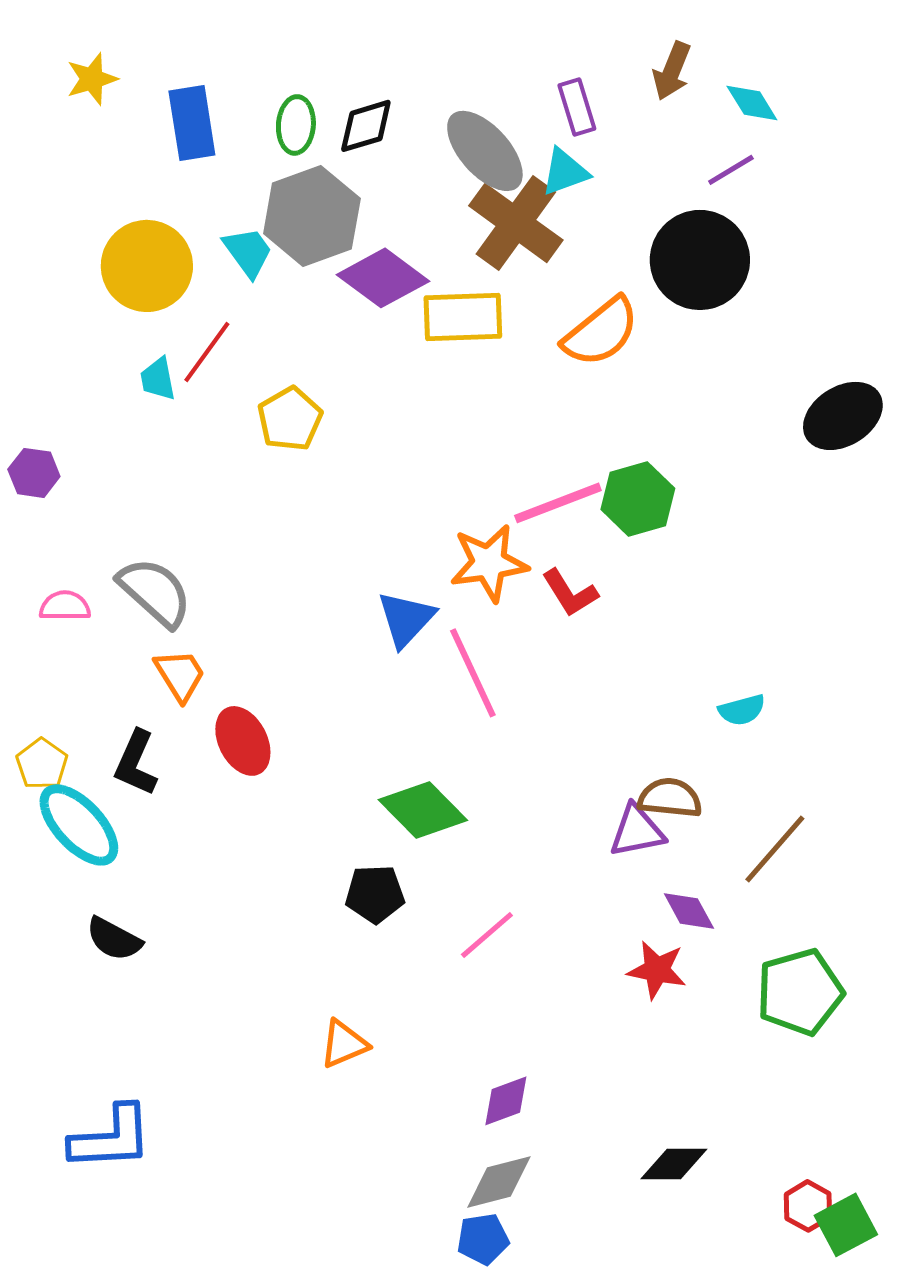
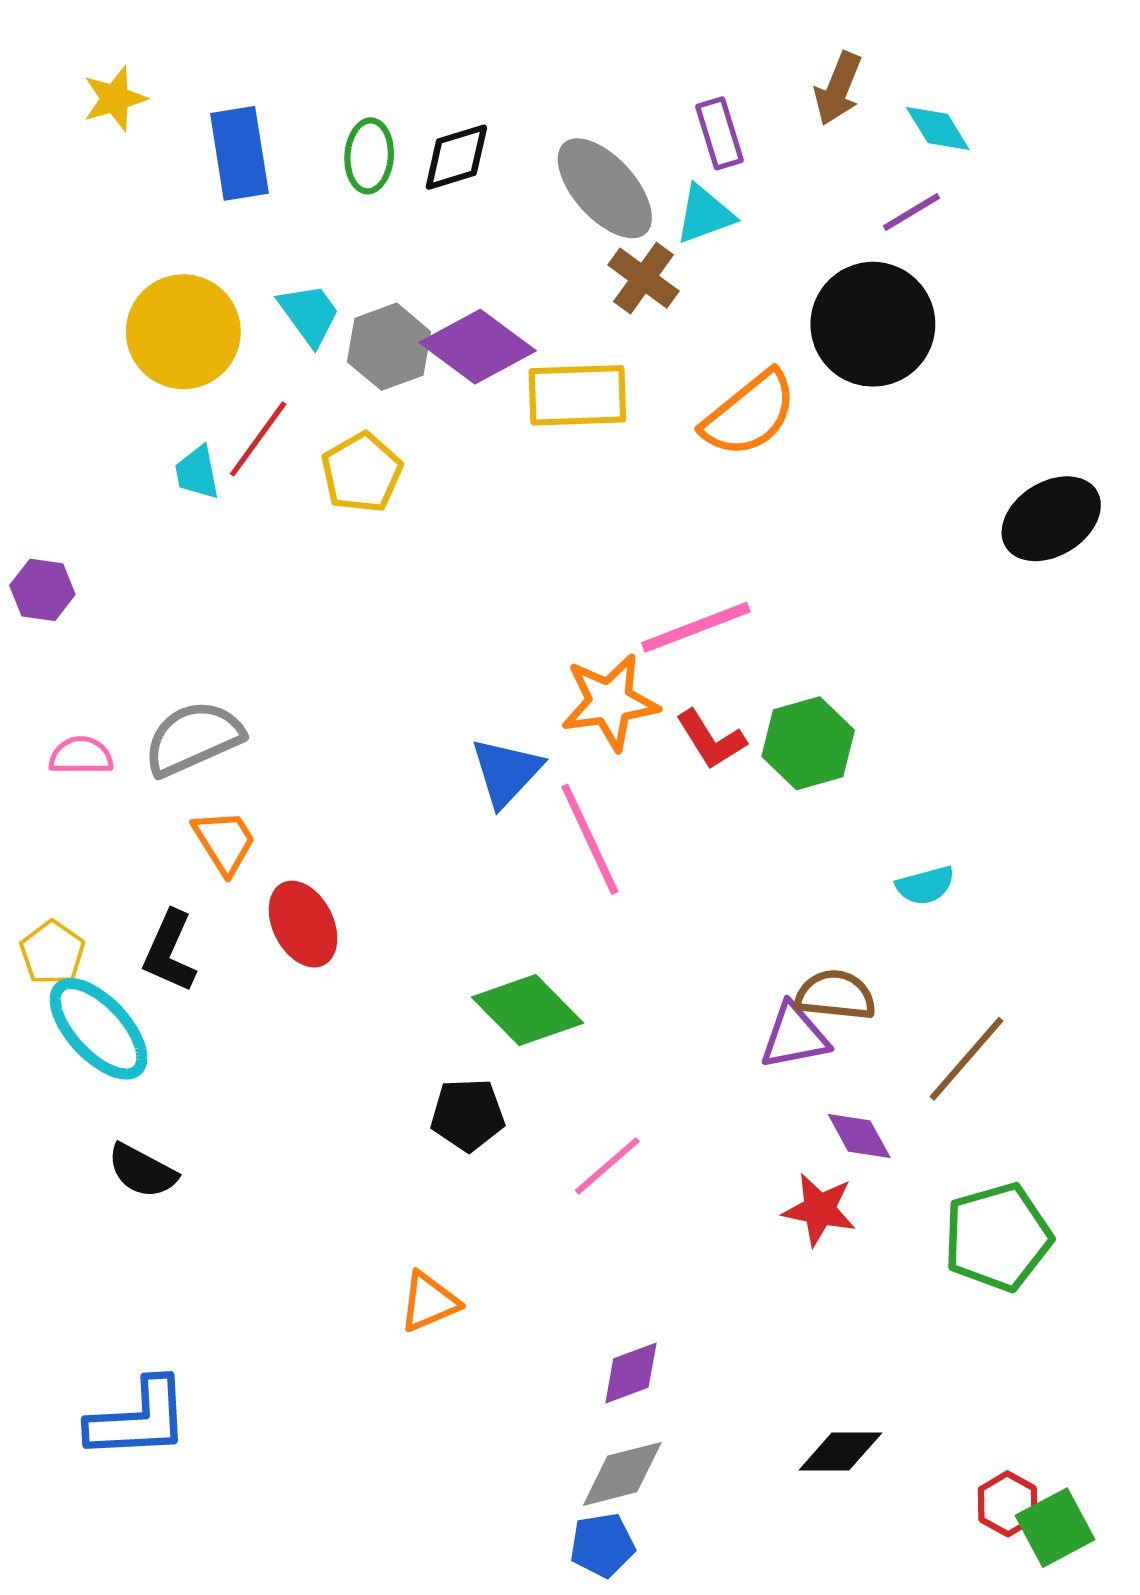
gray hexagon: (312, 216) -> (389, 347), moved, size x0.7
brown cross: (516, 223) -> (643, 278), size x0.6
yellow pentagon: (290, 419) -> (362, 473), moved
green hexagon: (638, 499) -> (808, 743), moved
gray semicircle: (155, 592) -> (193, 738), turned -66

